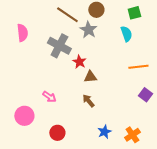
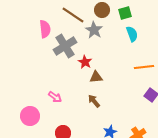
green square: (134, 13) -> (125, 13), moved
pink semicircle: (22, 33) -> (45, 29), moved
gray cross: (59, 46) -> (65, 46), turned 30

